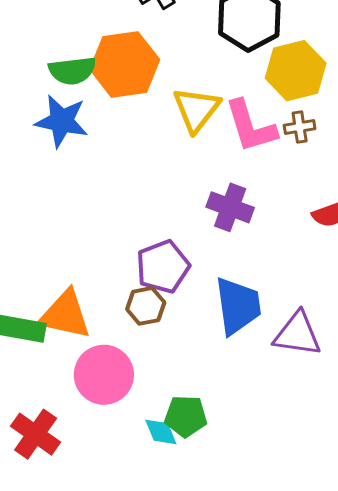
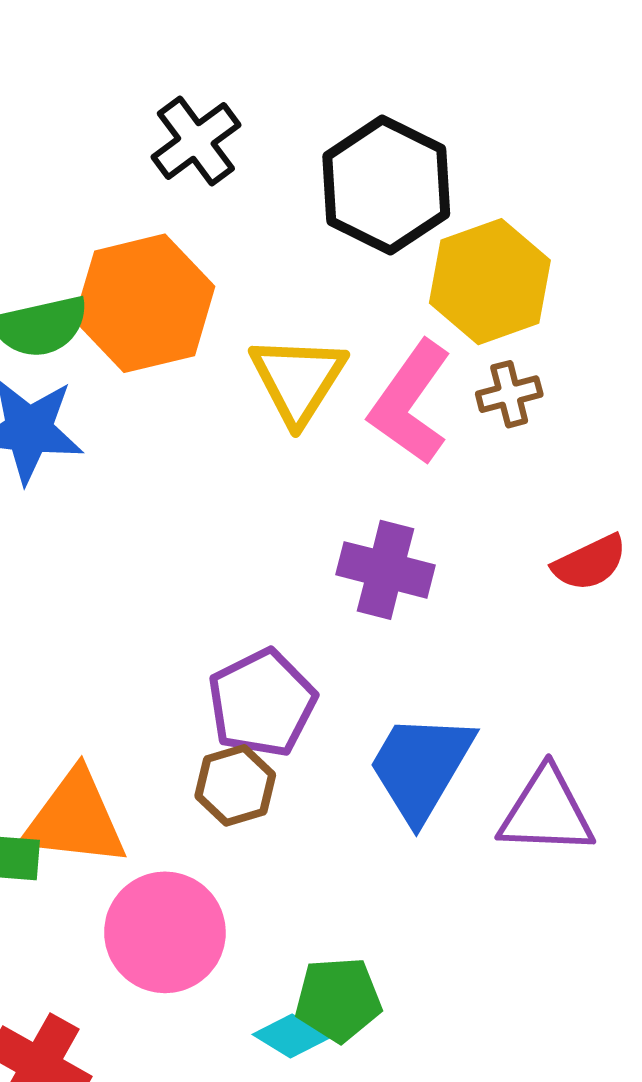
pink L-shape: (251, 126) -> (410, 403), turned 58
blue trapezoid: (238, 306) -> (421, 767), turned -136
cyan diamond: (161, 432) -> (291, 1036), turned -30

